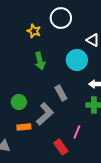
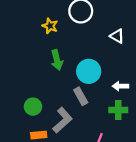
cyan circle: (77, 60) -> (89, 71), moved

